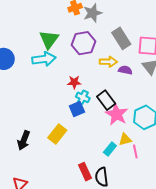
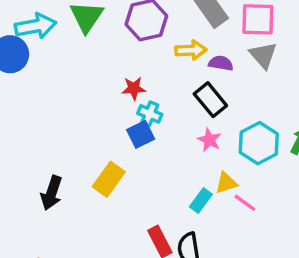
cyan arrow: (44, 59) -> (36, 26), moved
black rectangle: (106, 100) -> (210, 100), moved
pink star: (117, 114) -> (209, 140), size x0.6
pink line: (135, 152) -> (245, 203), turned -40

